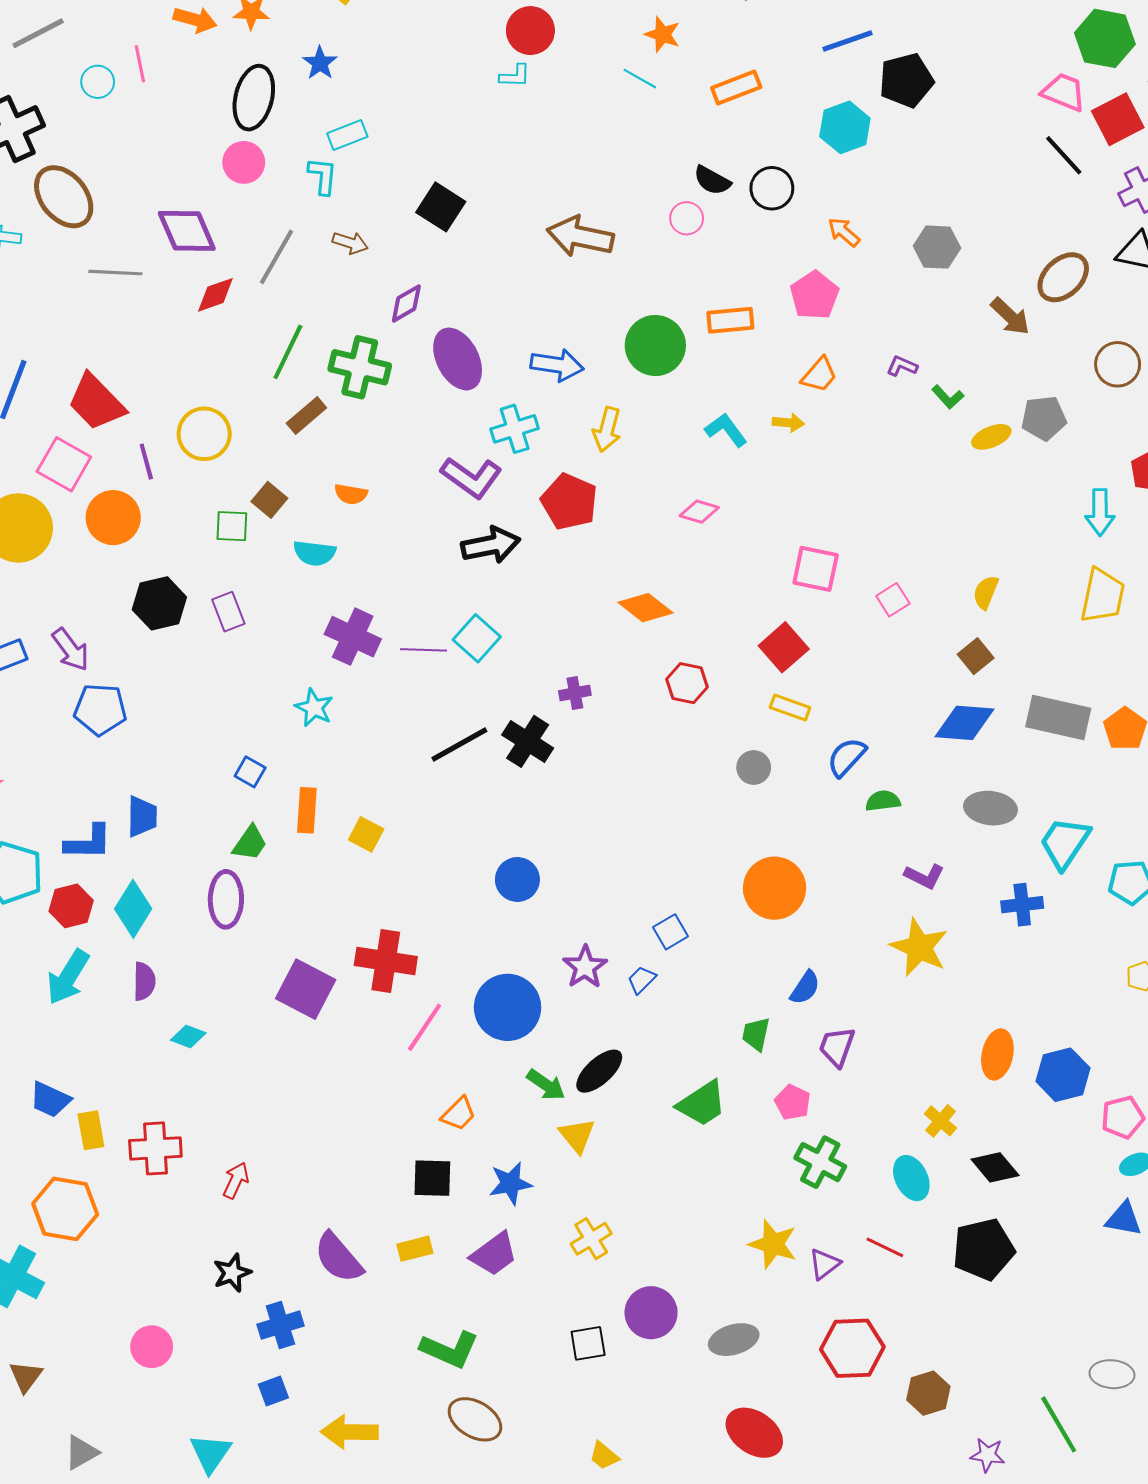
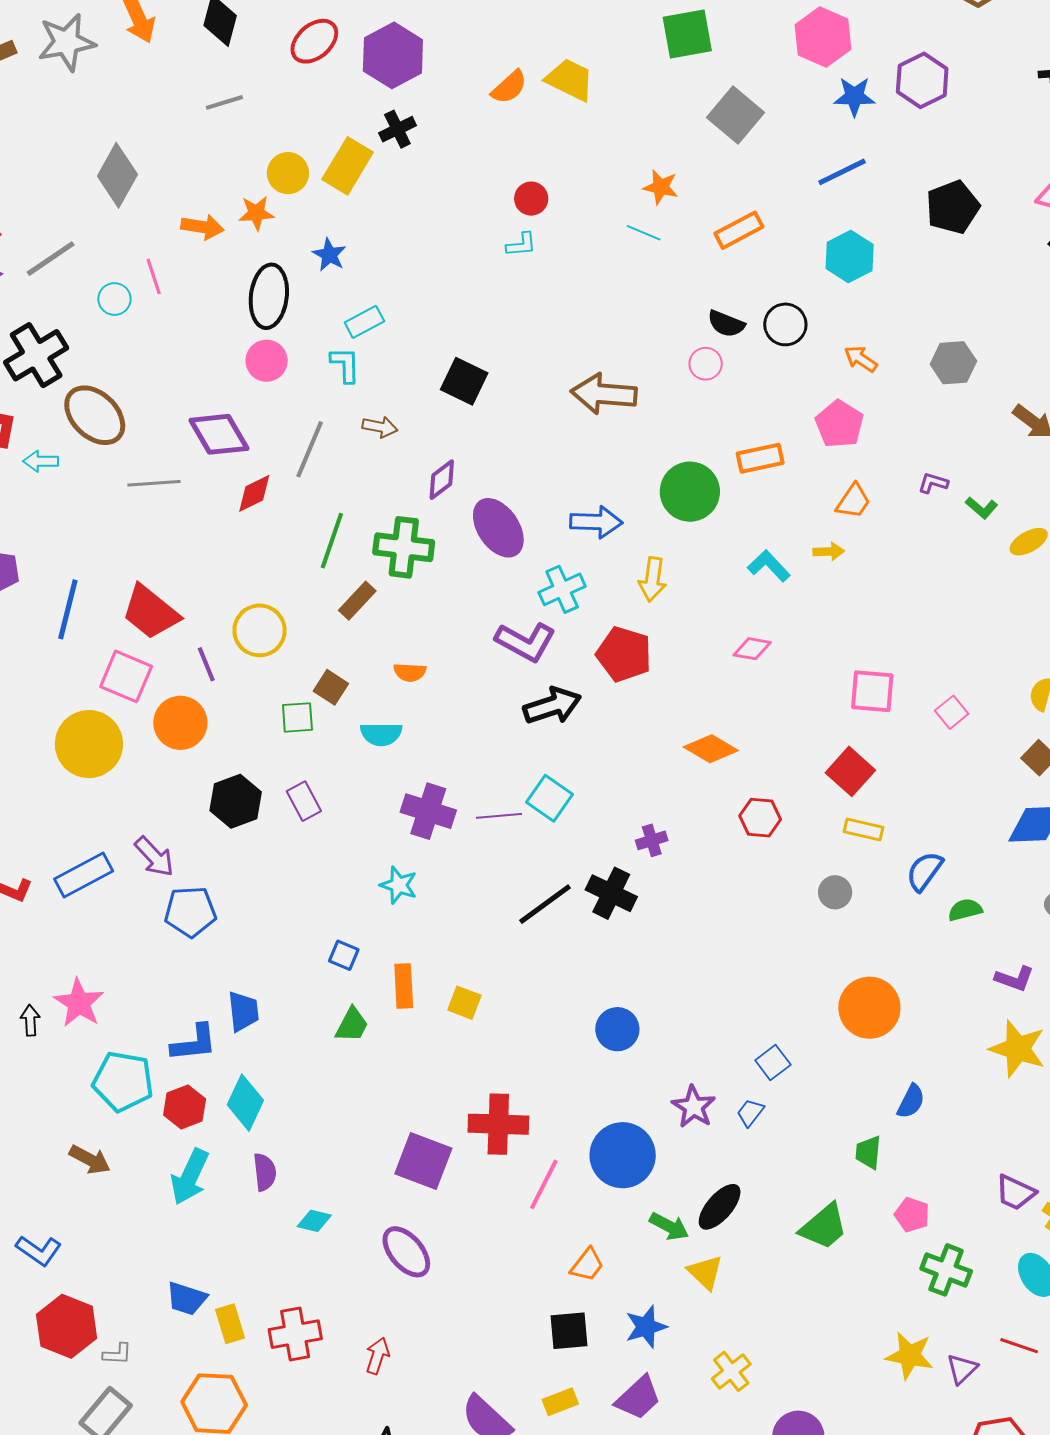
red circle: (530, 31) -> (531, 199), size x0.7
black pentagon: (906, 80) -> (953, 207), moved
purple ellipse: (226, 899) -> (406, 1252), moved, turned -34
purple trapezoid: (837, 1047) -> (1015, 1192), moved, turned -78

